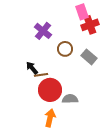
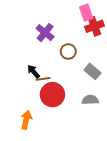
gray rectangle: (89, 57) -> (92, 71), moved
gray semicircle: (70, 99) -> (90, 100), moved
orange arrow: (50, 118) -> (26, 120), moved

